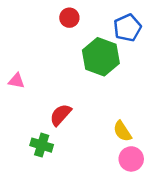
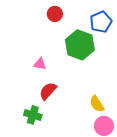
pink triangle: (16, 81) -> (40, 64), moved

